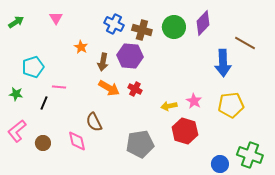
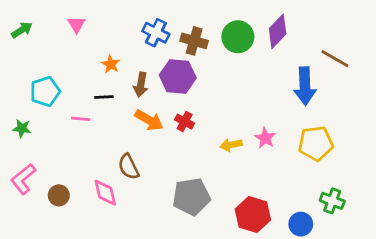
black line: (44, 103) -> (104, 97), moved, turned 64
red hexagon: (185, 131) -> (253, 215), moved
green cross: (250, 155) -> (332, 201), moved, size x0.7

